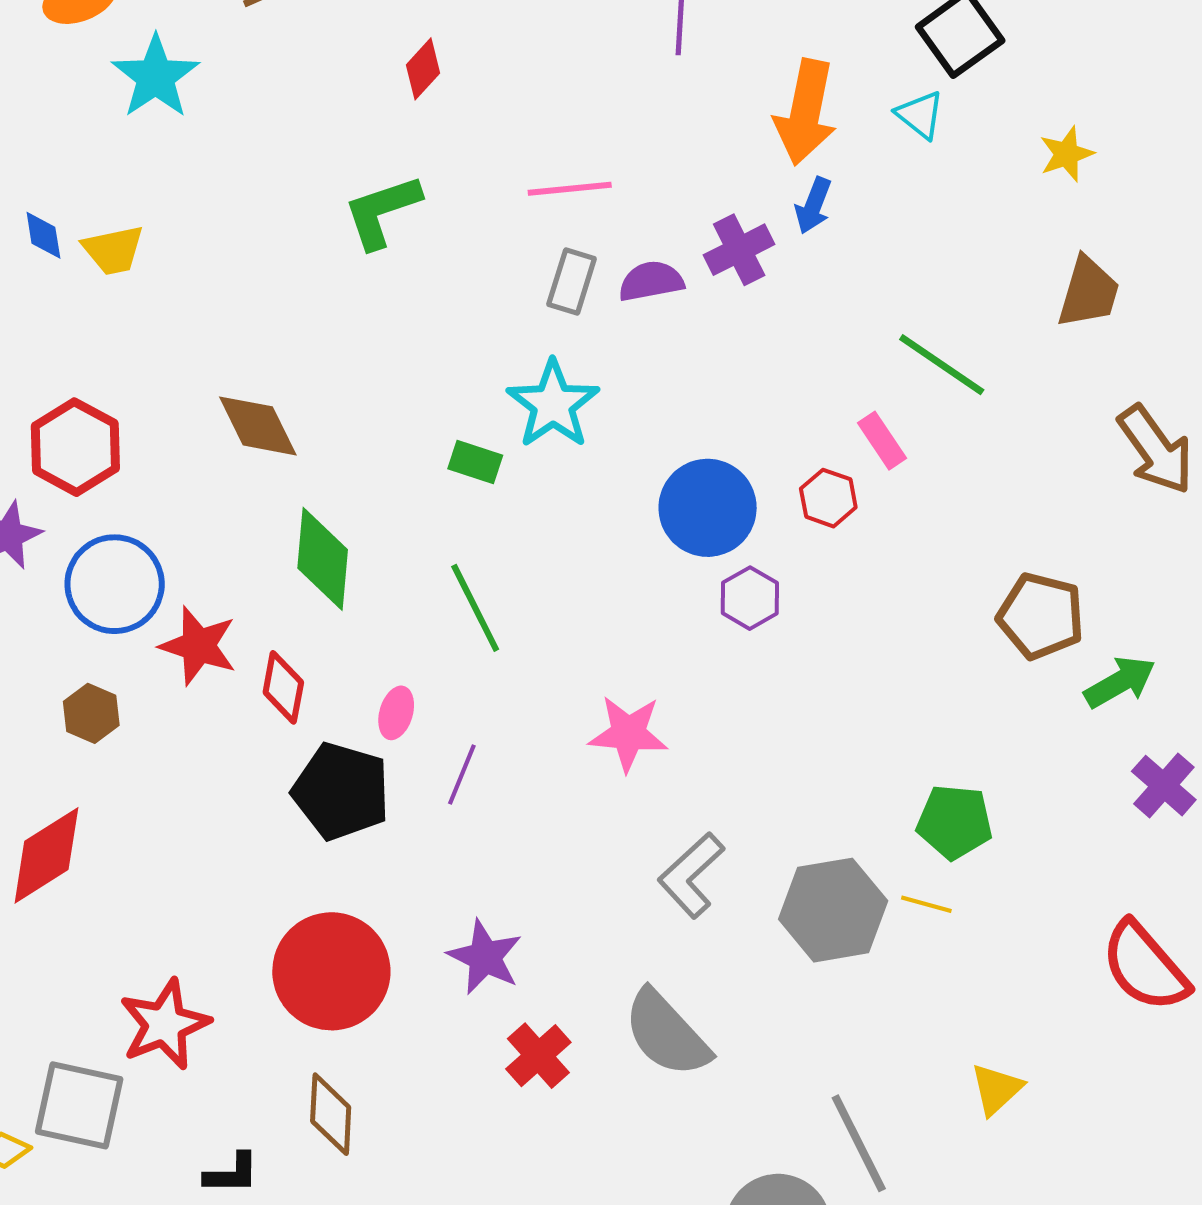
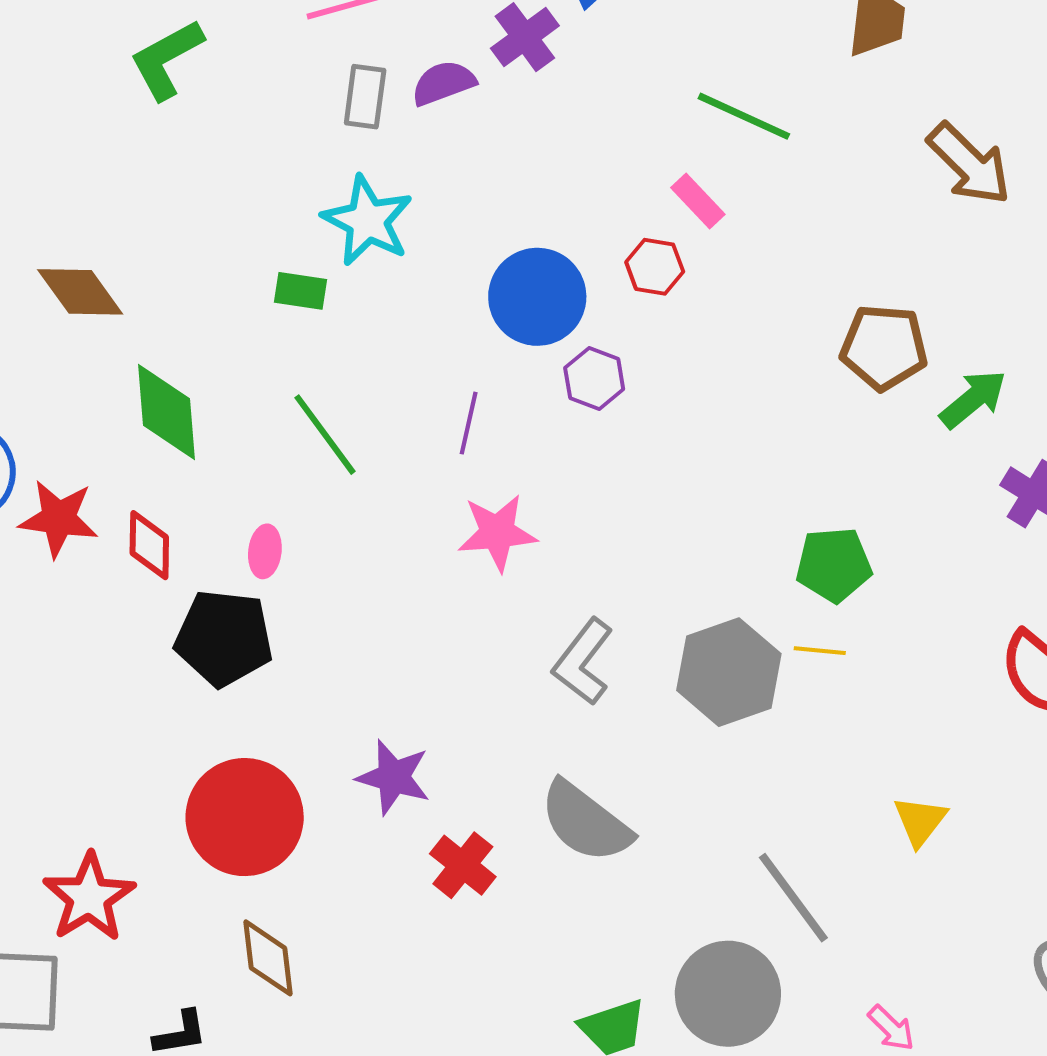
purple line: (462, 774) -> (469, 423), moved

